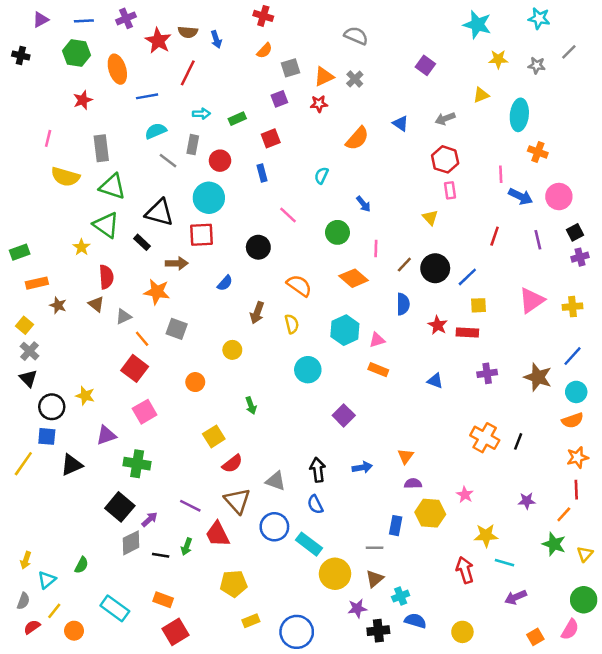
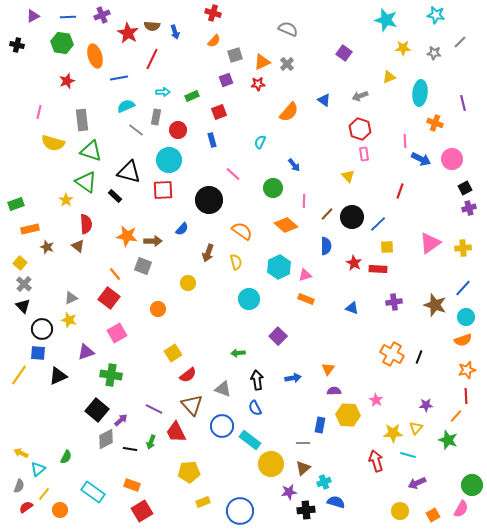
purple line: (538, 240) -> (463, 103), moved
black circle: (258, 247) -> (209, 200), size x1.4
brown arrow: (177, 263) -> (153, 241), moved
gray triangle: (124, 316) -> (71, 298), moved
green arrow: (251, 406) -> (238, 353), moved, turned 104
yellow triangle: (585, 554) -> (416, 428), moved
yellow arrow: (26, 560) -> (21, 453), turned 96
yellow circle: (462, 632) -> (400, 511), moved

